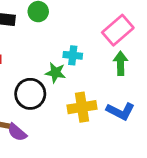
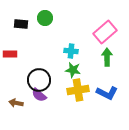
green star: (55, 73) -> (73, 70), moved
purple semicircle: (17, 132) -> (39, 95), moved

